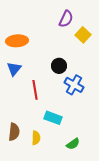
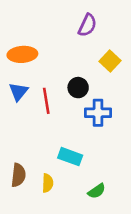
yellow square: (83, 35) -> (110, 61), moved
blue cross: (74, 85) -> (98, 113), turned -30
red line: (35, 90) -> (46, 101), moved

